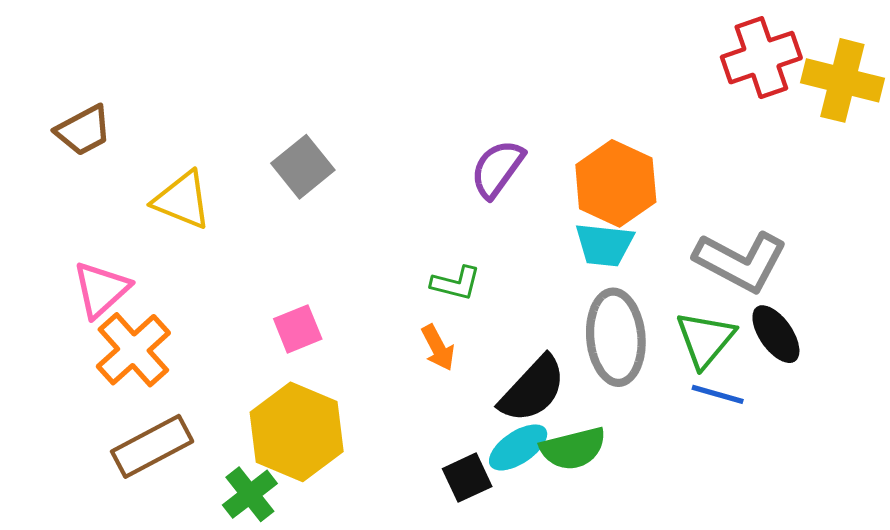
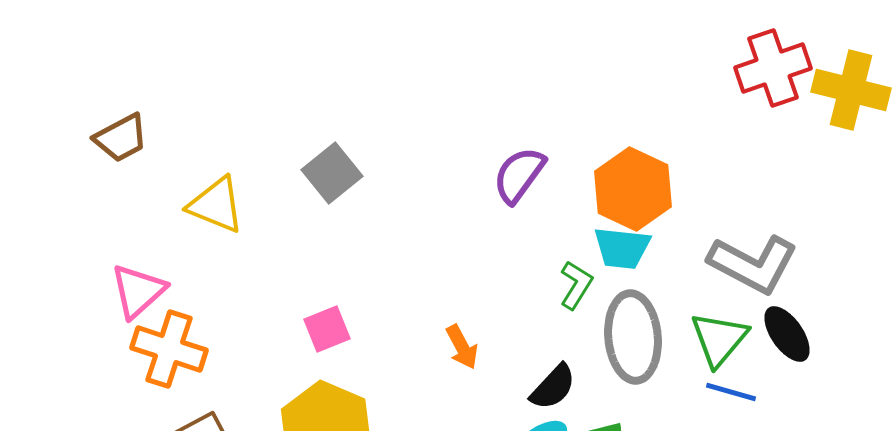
green L-shape: (456, 283) -> (576, 285), moved, turned -72
orange cross: (133, 350) -> (169, 349), turned -30
black semicircle: (533, 389) -> (553, 387), size x0.7

